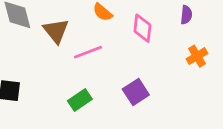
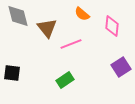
purple square: (136, 92) -> (121, 67), moved

